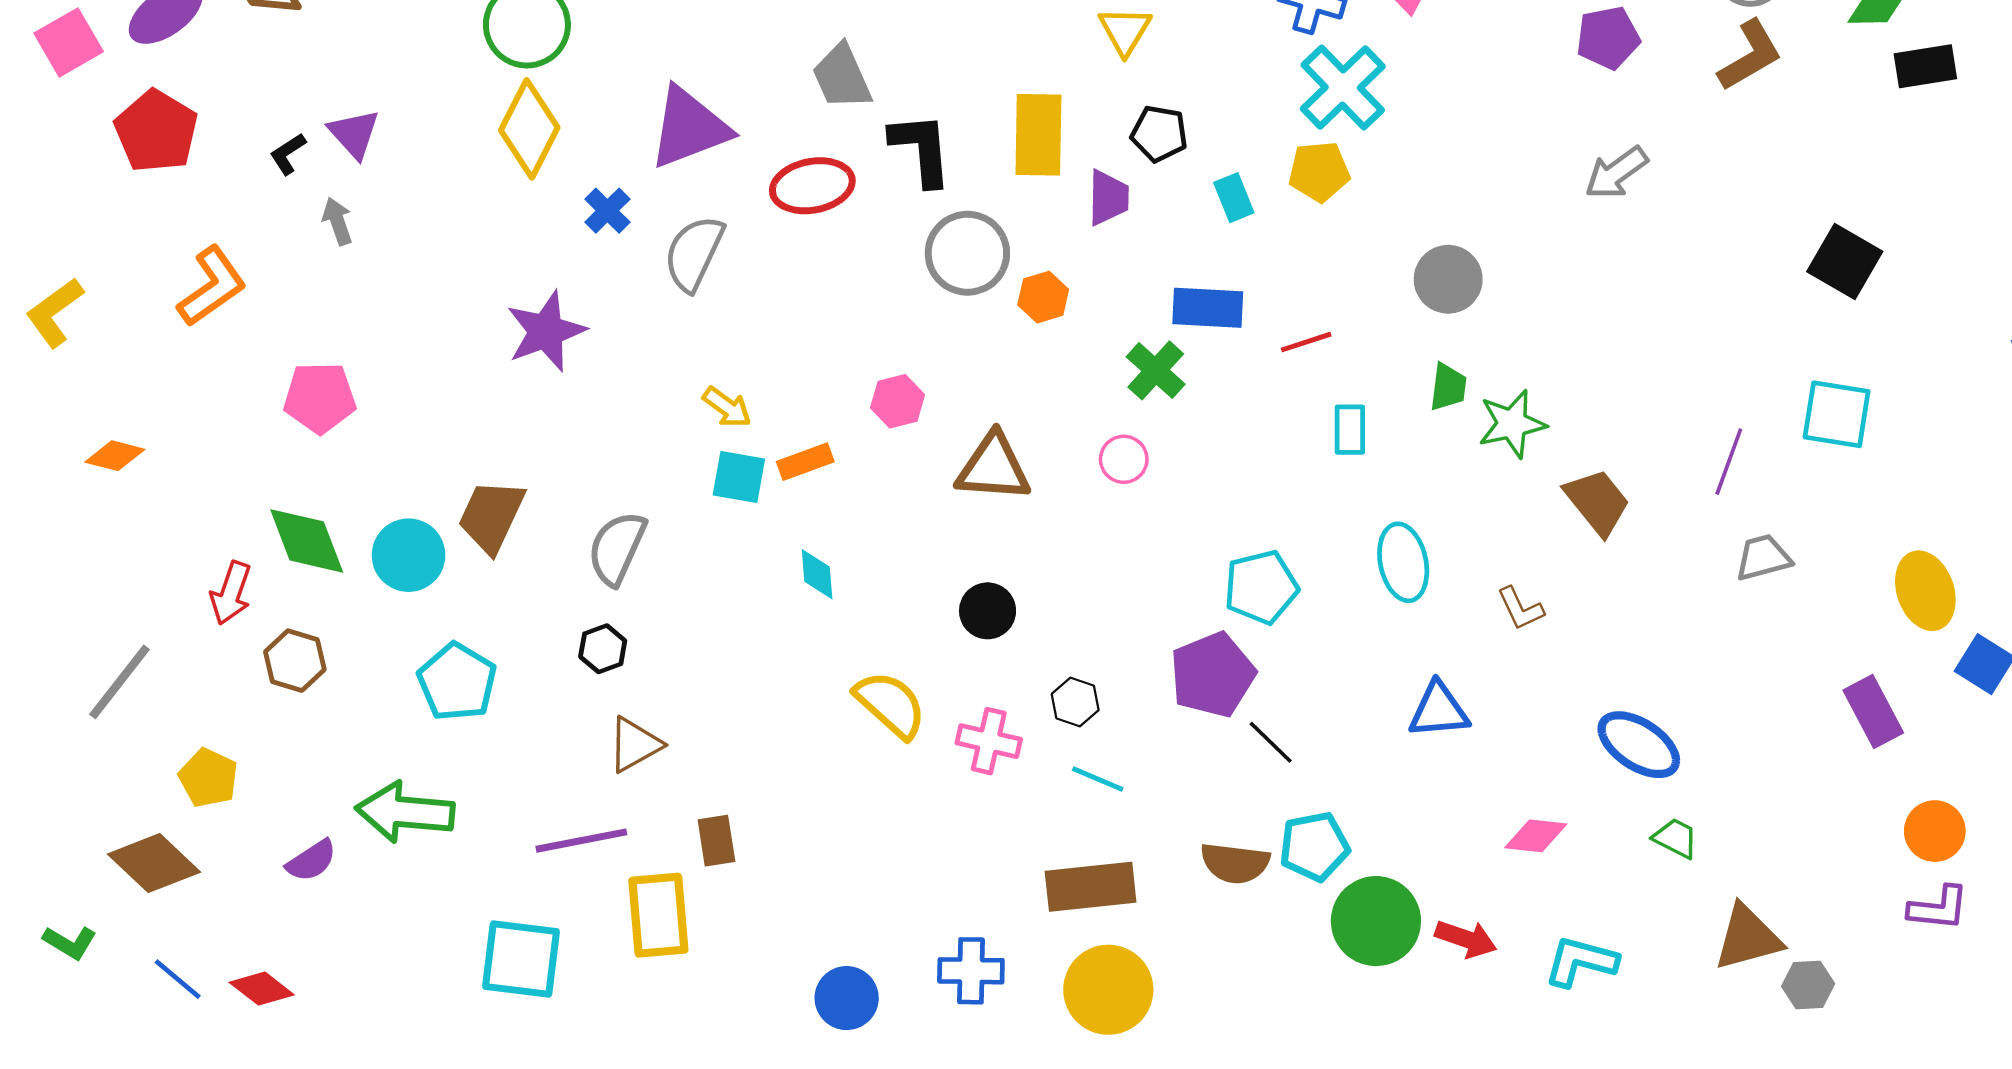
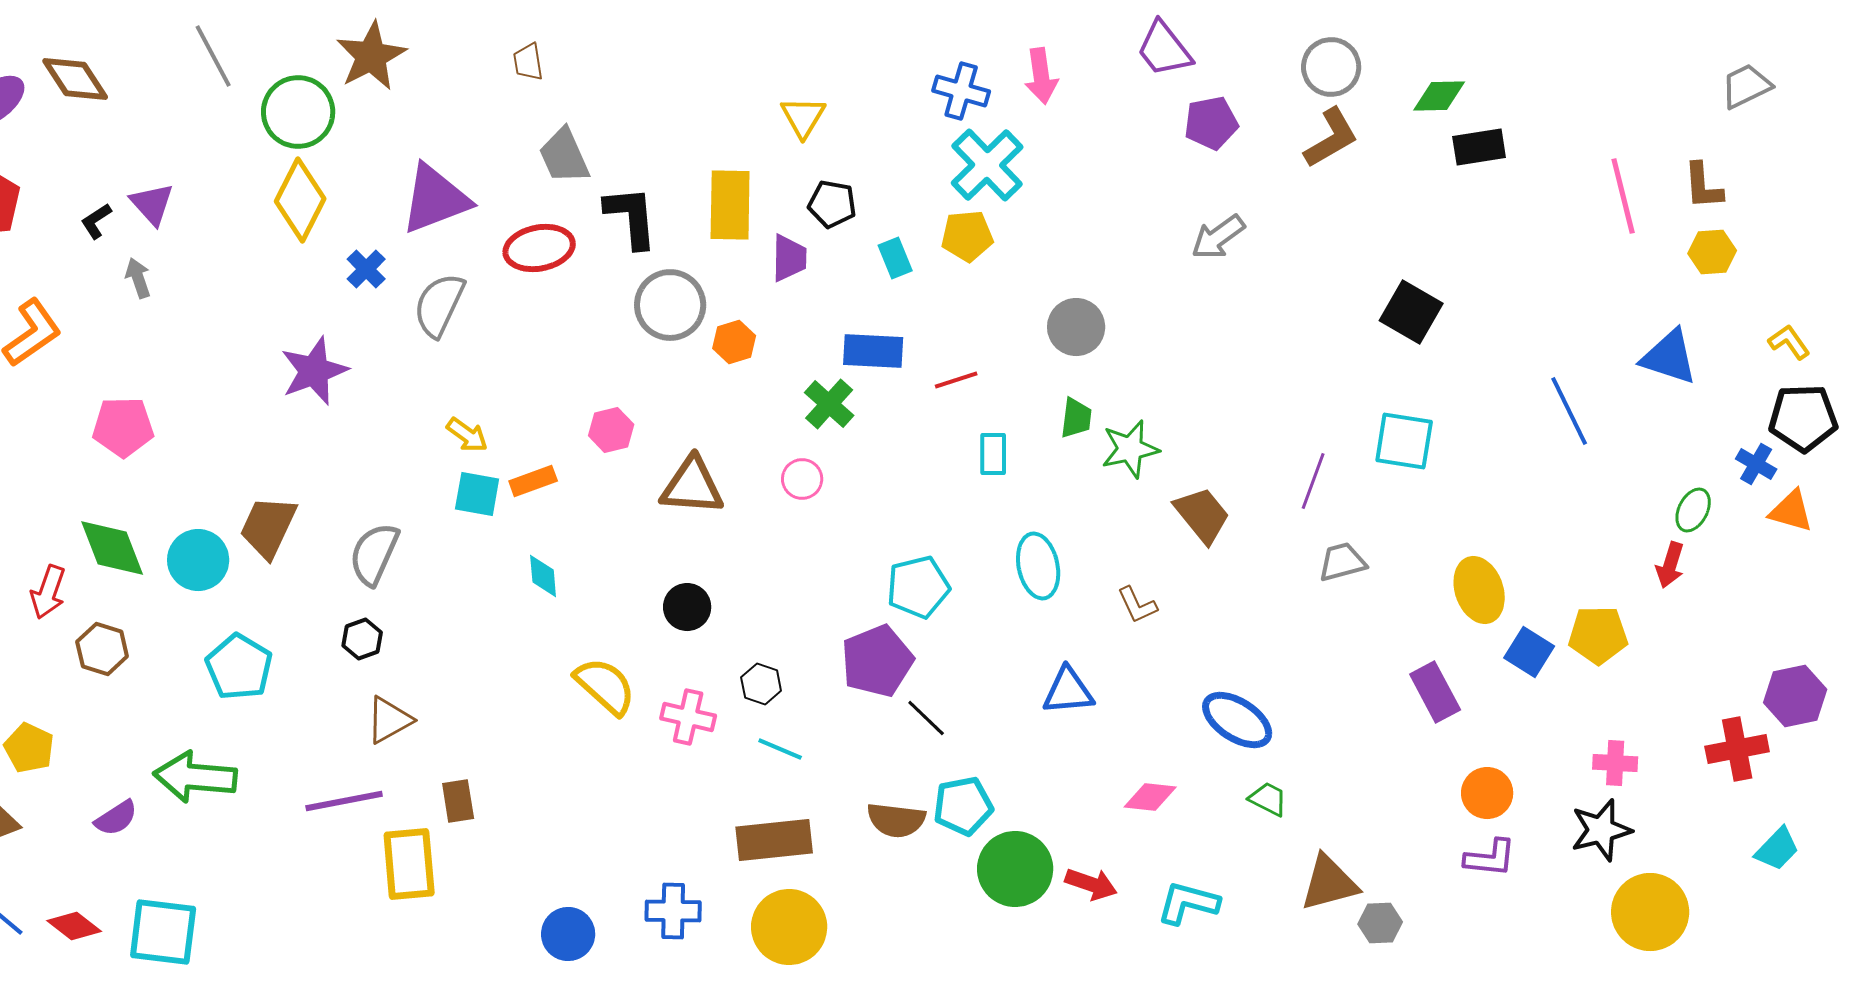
cyan square: (521, 959) -> (163, 932), moved

